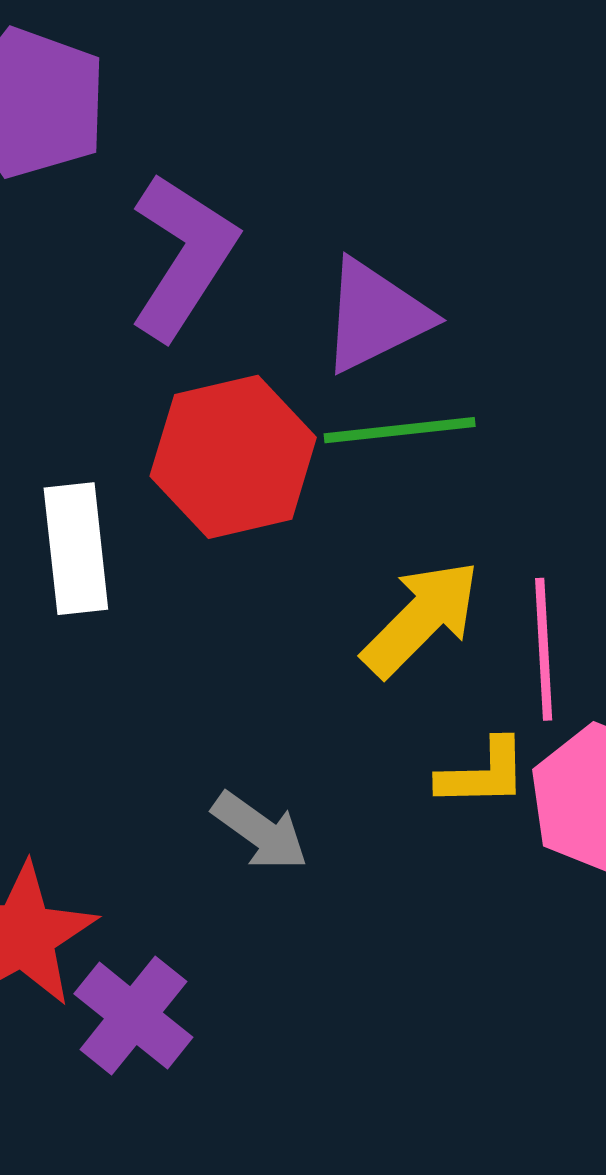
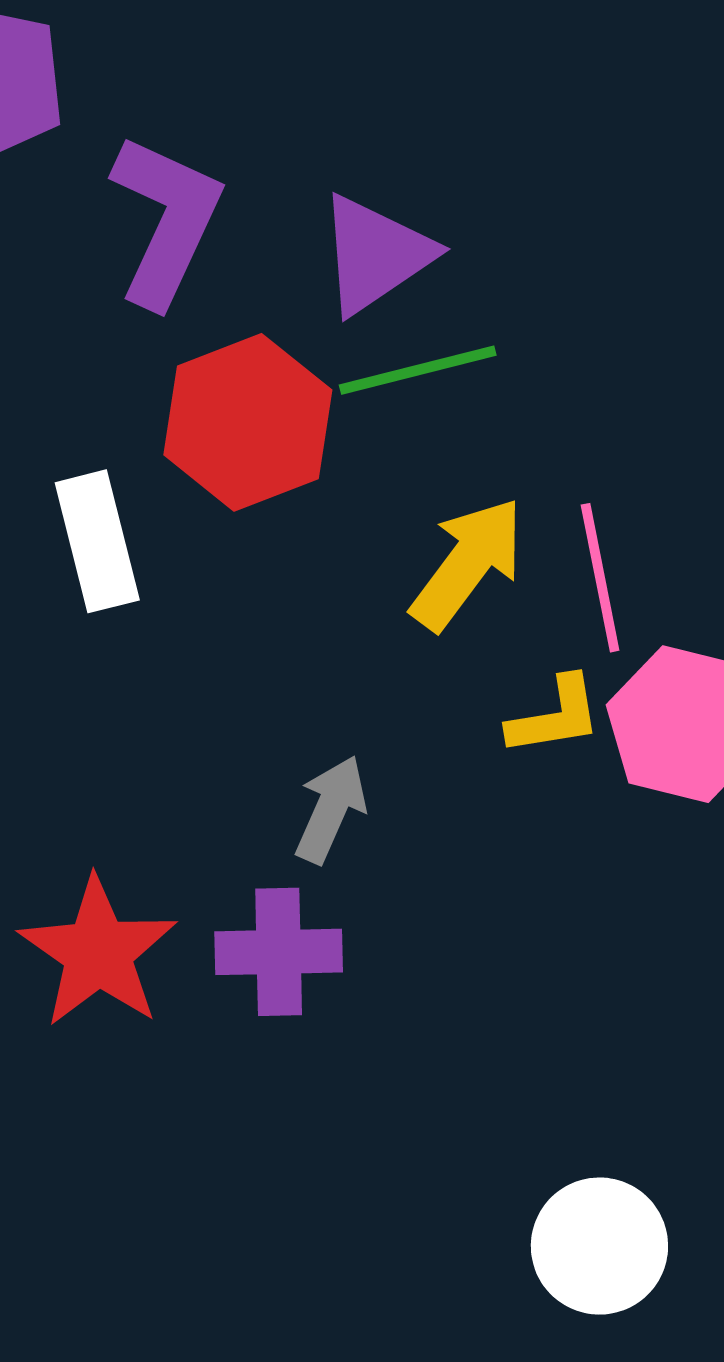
gray arrow: (260, 831) -> (331, 809), turned -94
purple cross: (133, 1016) -> (279, 952), moved, turned -32

